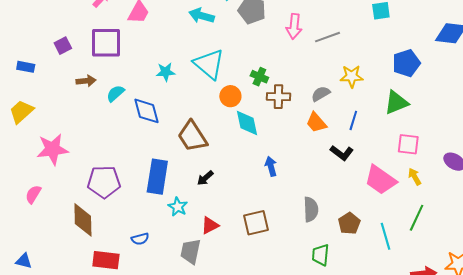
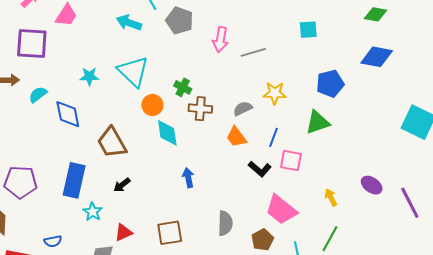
pink square: (408, 144) -> (291, 161), moved
pink trapezoid: (380, 180) -> (281, 210), moved

